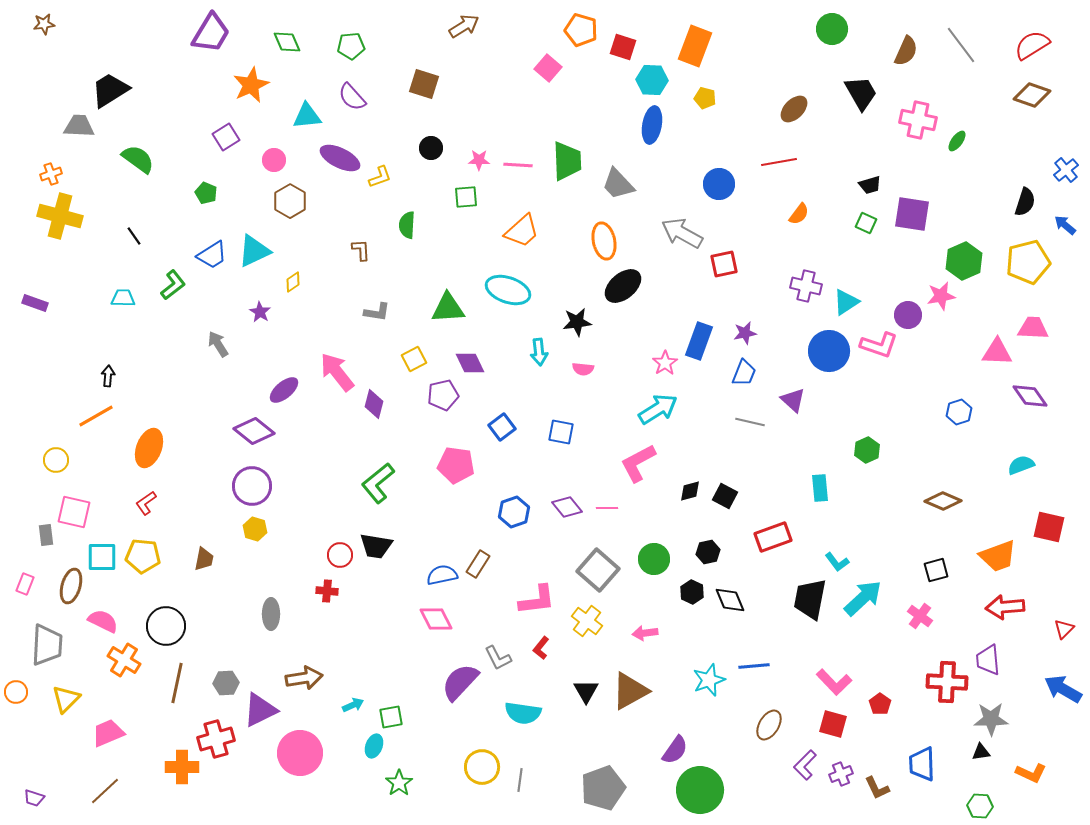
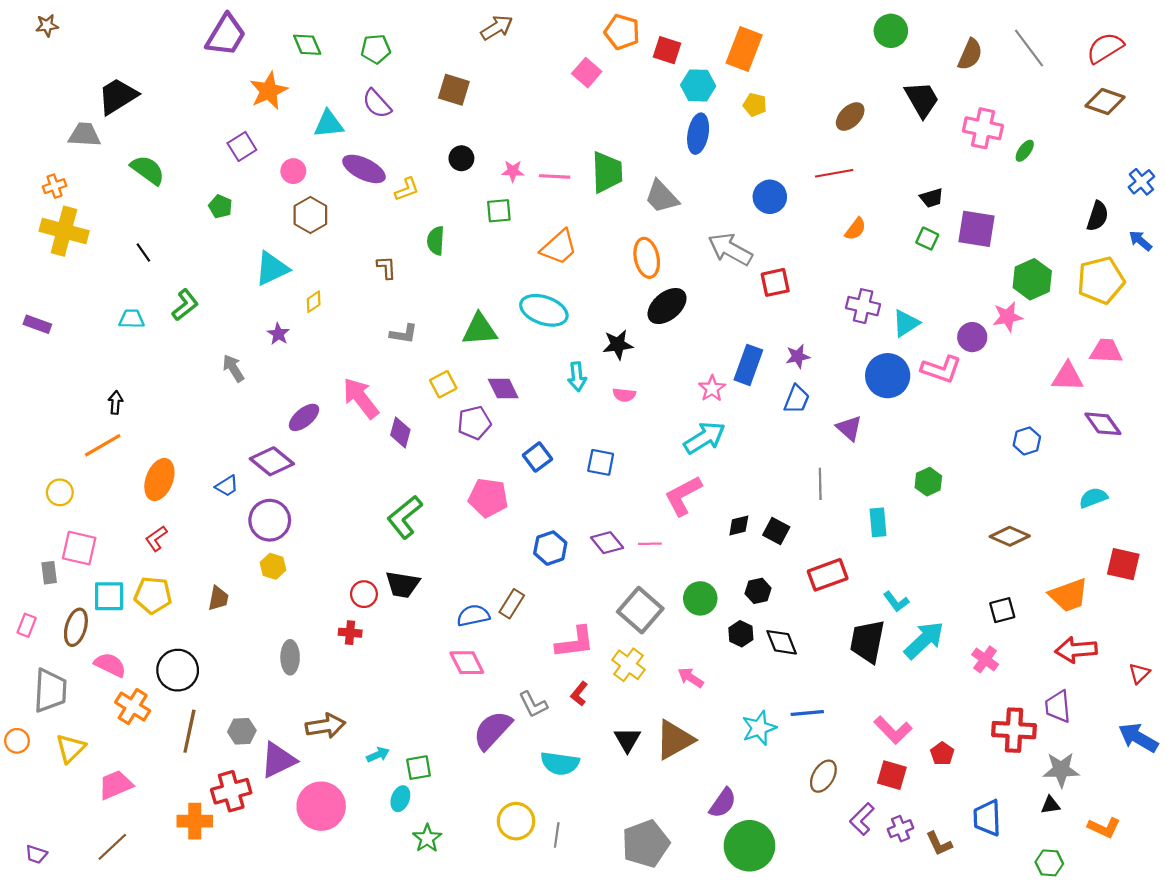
blue trapezoid: (212, 255) -> (227, 486), moved, size x0.7
gray line: (750, 422) -> (820, 484), moved, turned 76
pink arrow: (645, 633) -> (691, 678), turned 40

